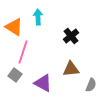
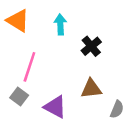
cyan arrow: (38, 17) -> (60, 24), moved
orange triangle: (14, 27) -> (18, 21), moved

